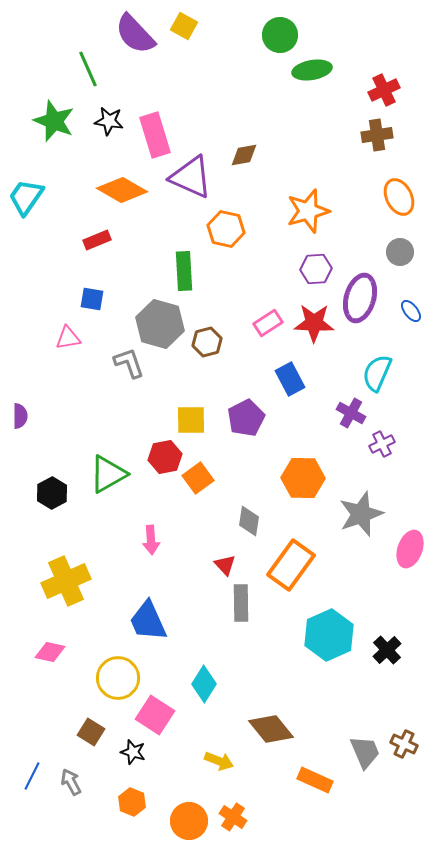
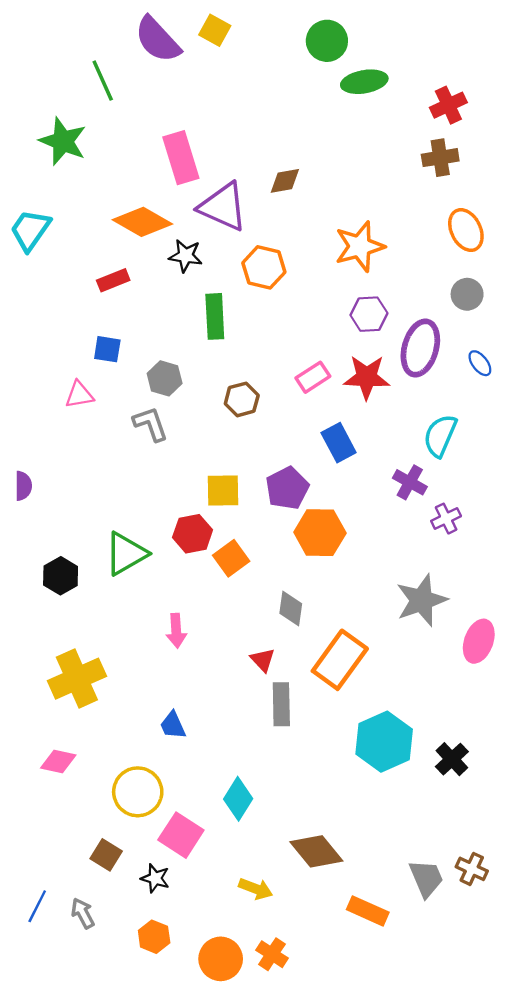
black star: (109, 121) -> (186, 256), moved
gray hexagon: (160, 324) -> (165, 378), moved, size x0.6
orange hexagon: (303, 478) -> (320, 533), moved
blue trapezoid: (148, 621) -> (173, 725), size x0.6

